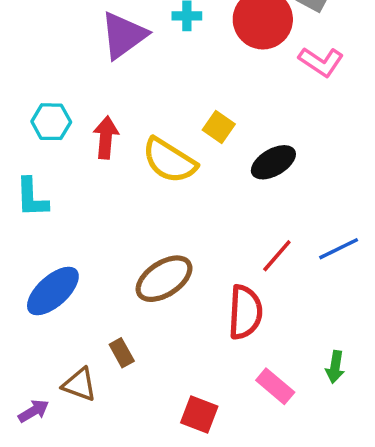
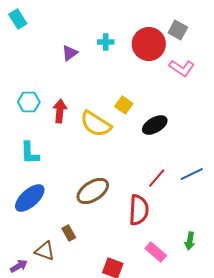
purple triangle: (123, 35) -> (70, 53), size x0.6
cyan L-shape: (32, 198) -> (30, 153), moved

